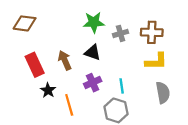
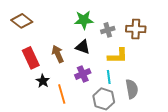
brown diamond: (25, 23) -> (22, 21), turned 30
yellow L-shape: (156, 61) -> (118, 56), moved
gray semicircle: (163, 93) -> (132, 89), moved

